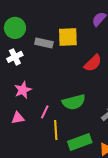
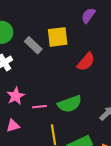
gray rectangle: (44, 43) -> (33, 45), turned 36
pink line: (45, 112) -> (40, 107), moved, turned 64

